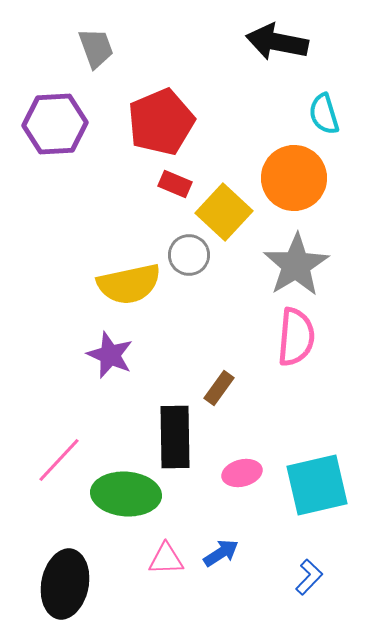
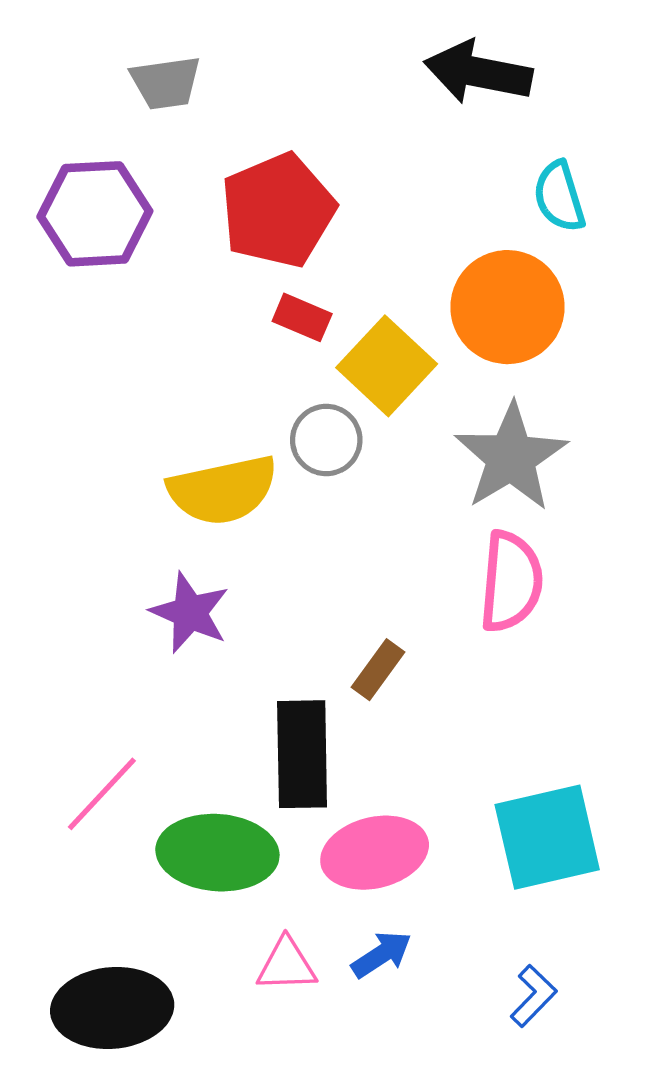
gray trapezoid: (96, 48) -> (166, 83), turned 102
pink ellipse: (242, 473) -> (375, 853), moved, size x1.5
black ellipse: (65, 584) -> (112, 1008), turned 74

